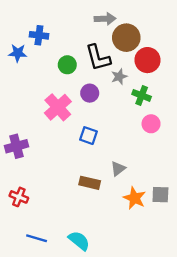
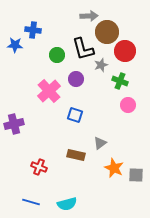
gray square: (160, 195) -> (136, 175), moved
red cross: (19, 197) -> (39, 167), moved
cyan semicircle: (79, 241) -> (67, 204), turned 126

